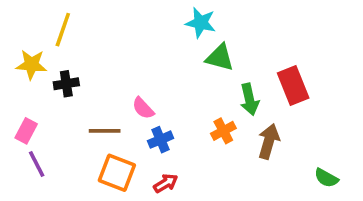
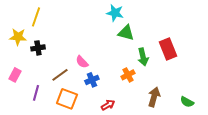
brown line: (105, 131) -> (60, 75), turned -36
brown arrow: (269, 141) -> (154, 97), moved
purple line: (37, 164) -> (36, 93), moved, turned 42
red arrow: (166, 183) -> (108, 105), moved

